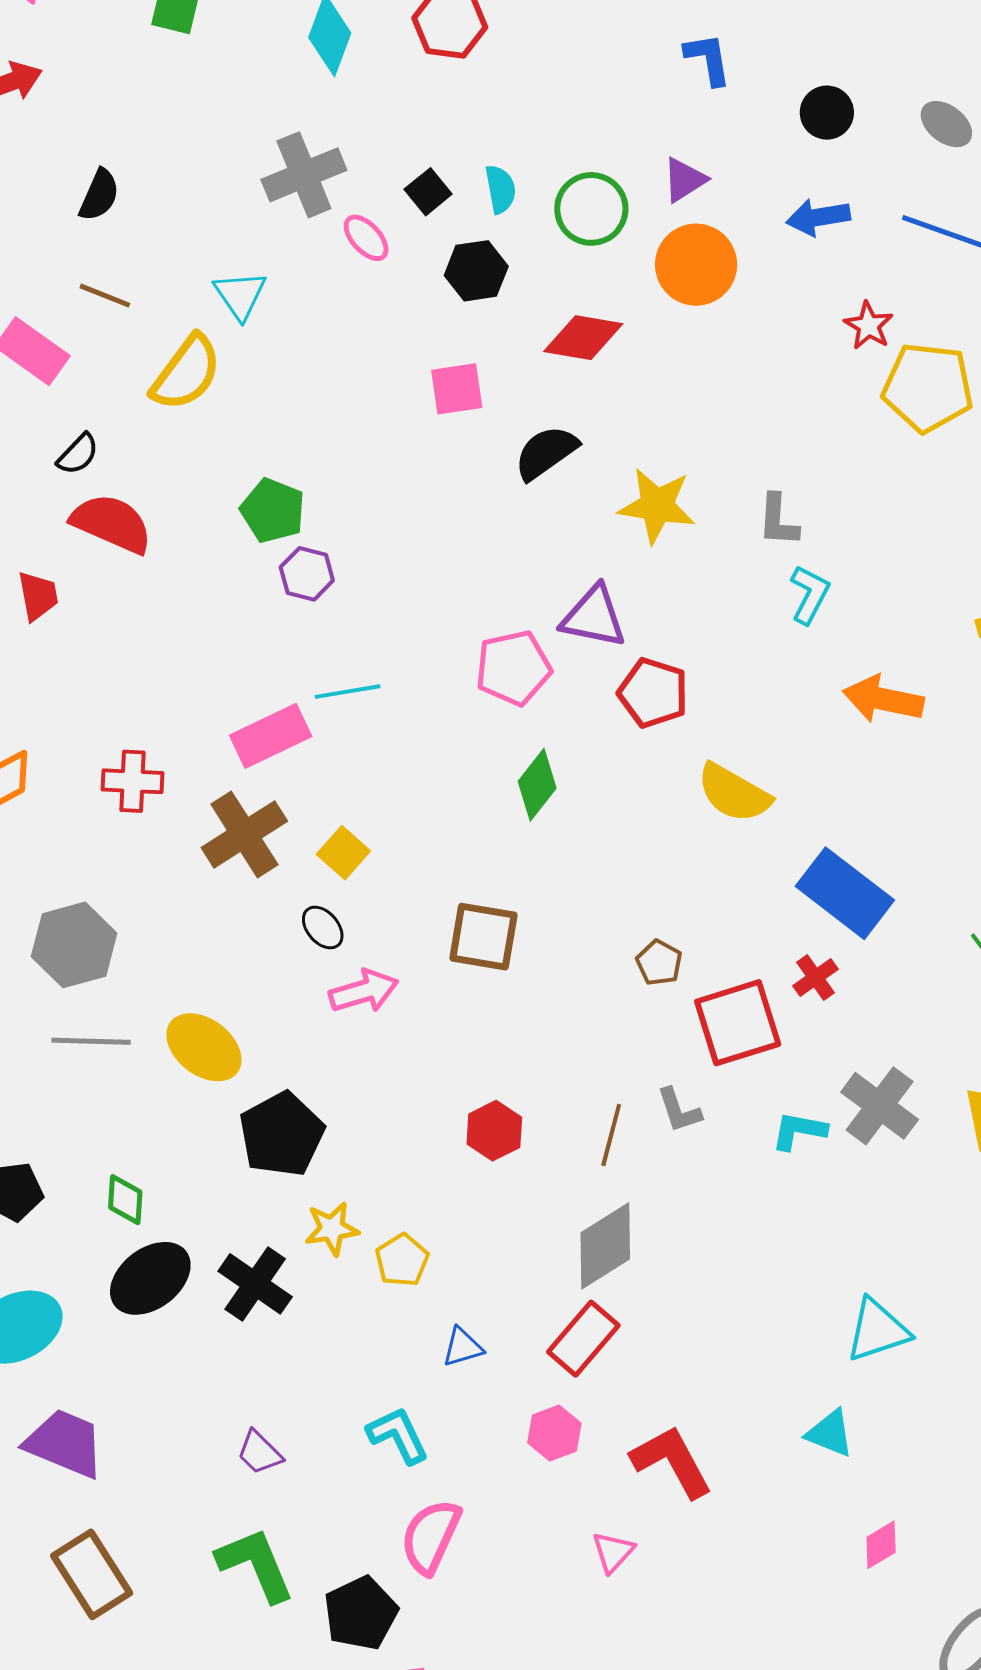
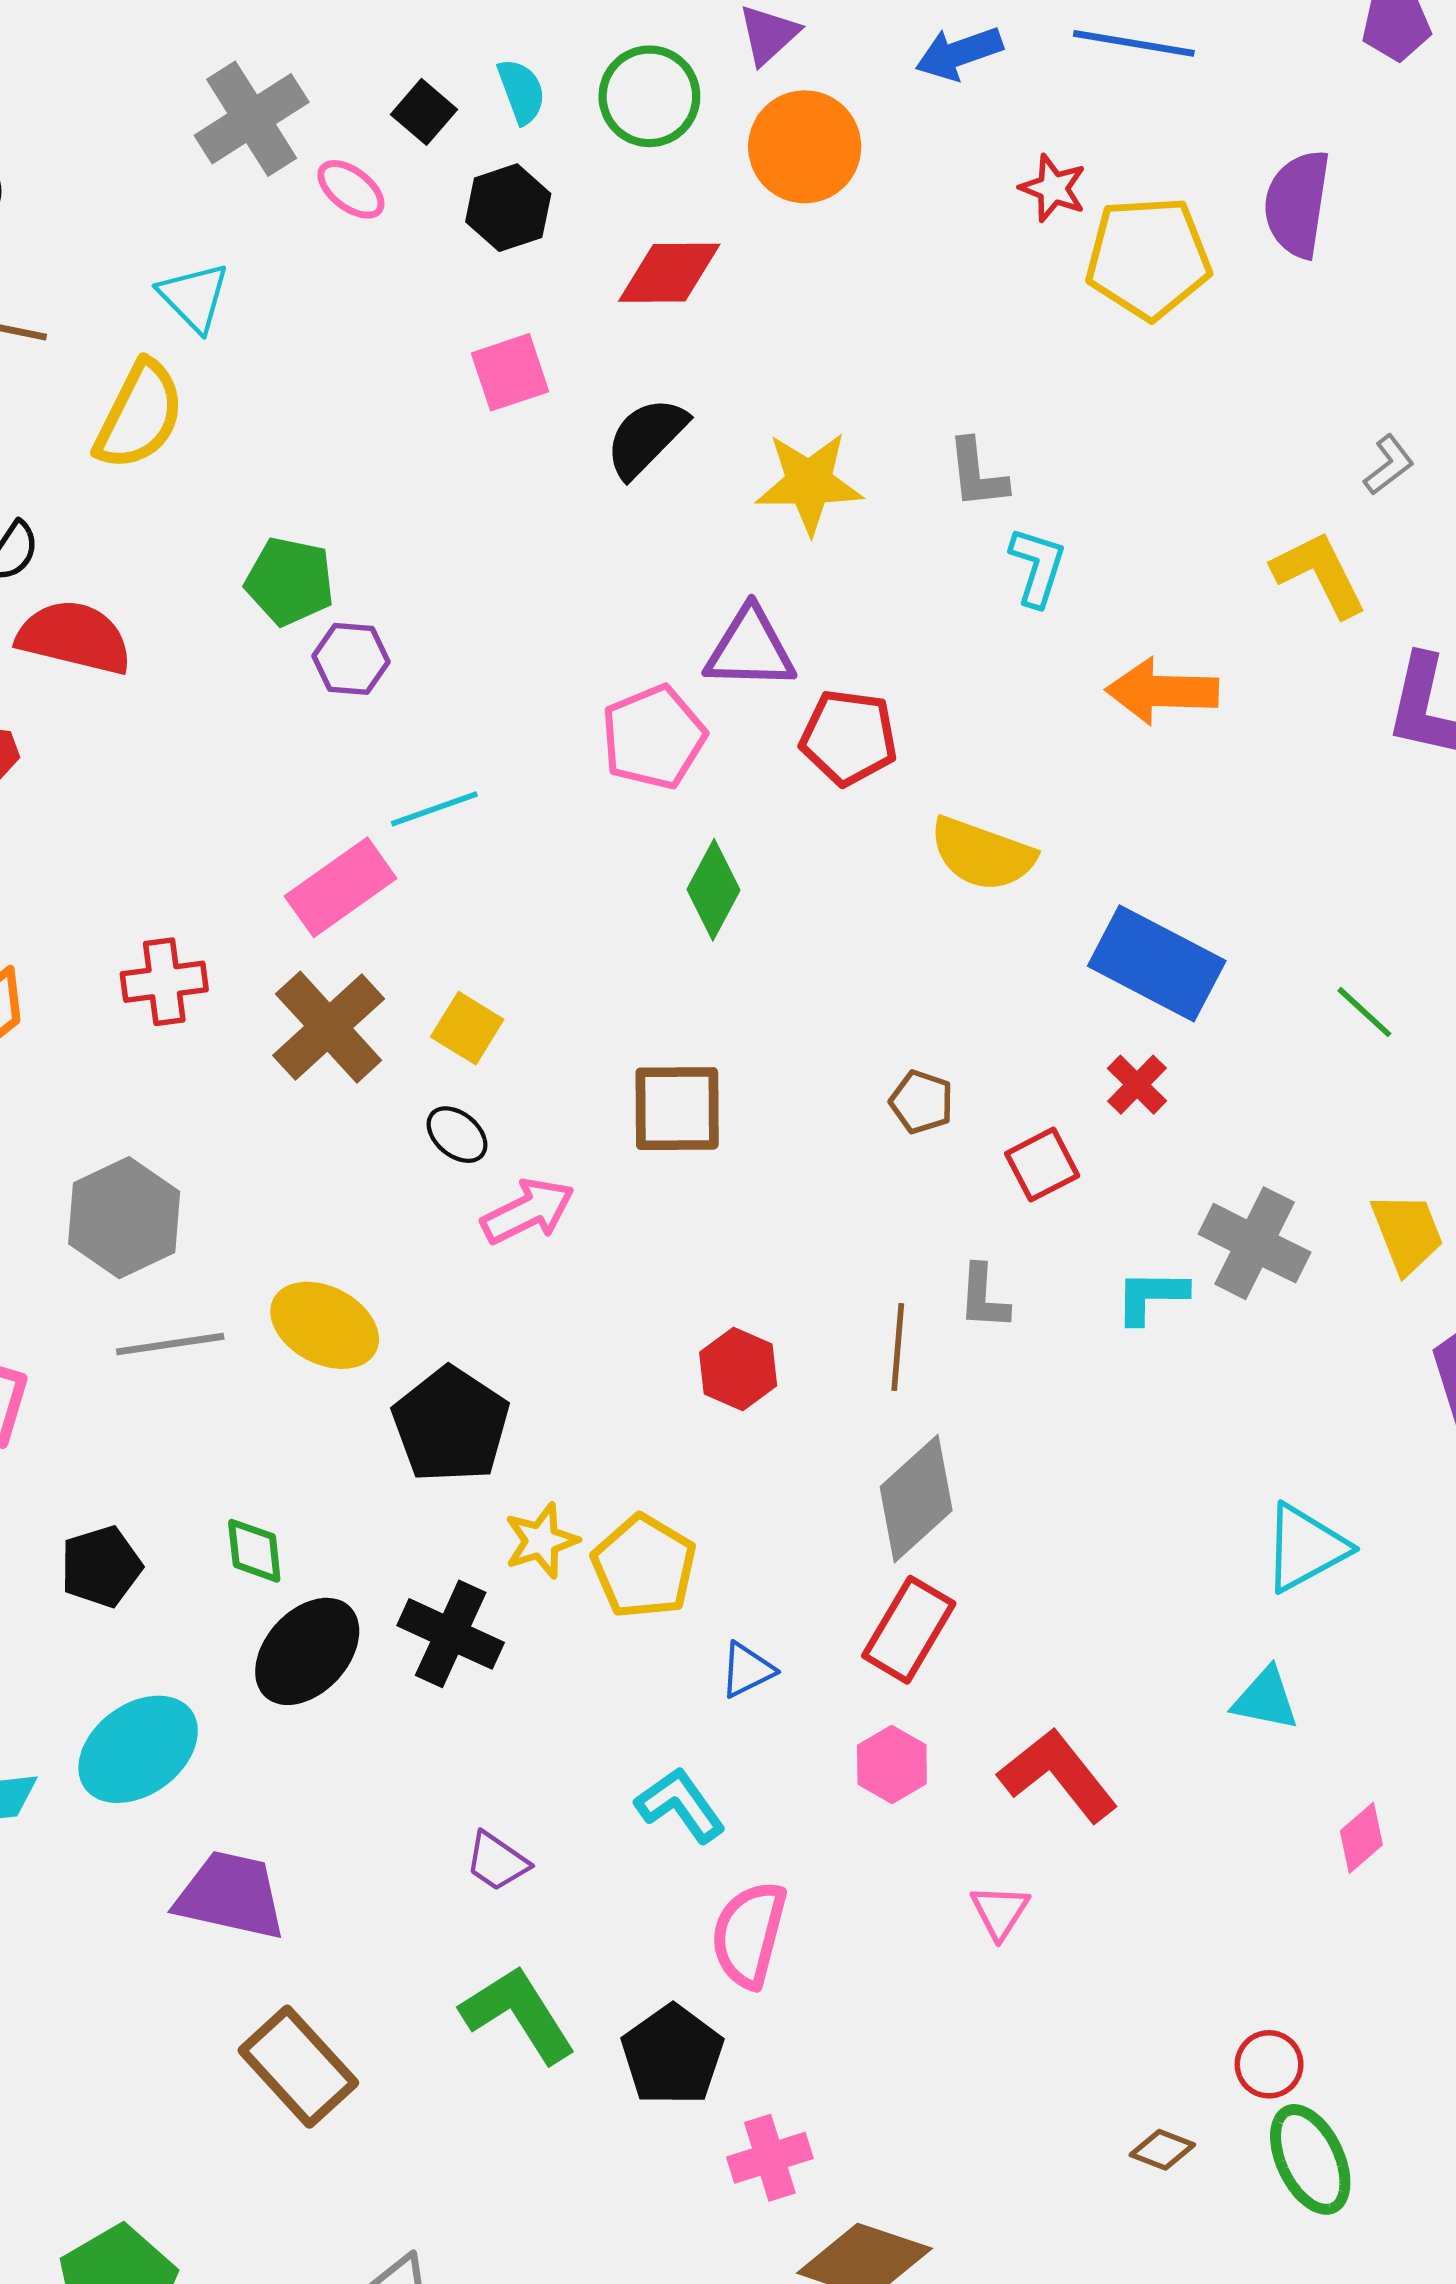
red square: (738, 1023) -> (1042, 1165), size x0.6
gray L-shape: (679, 1110) -> (984, 1297), turned 32
yellow pentagon: (402, 1260) -> (644, 1567), size x1.4

